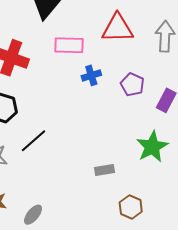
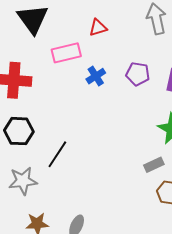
red triangle: (118, 28) -> (98, 28), moved, size x0.6
gray rectangle: (105, 170) -> (154, 165), moved

